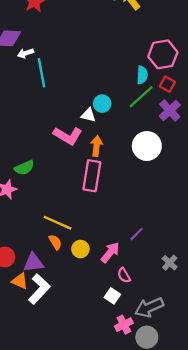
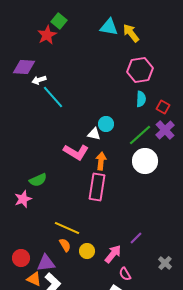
pink hexagon: (163, 54) -> (140, 70), moved
cyan line: (42, 73) -> (53, 97), turned -30
green line: (141, 97) -> (140, 135), moved

